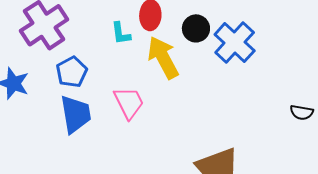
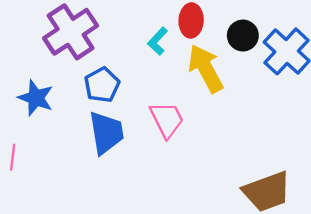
cyan L-shape: (121, 33) -> (158, 41), turned 50

